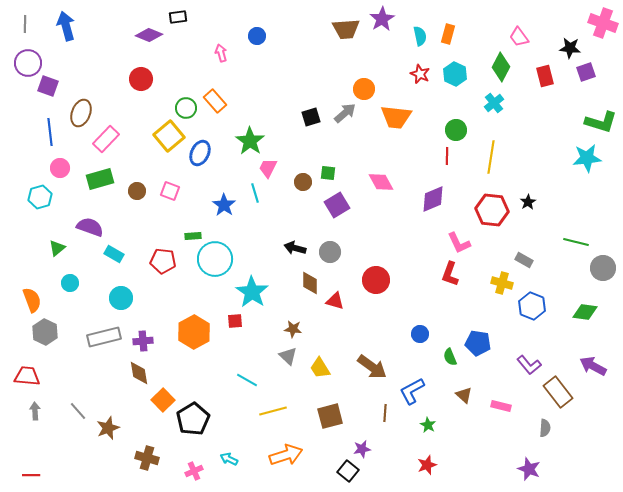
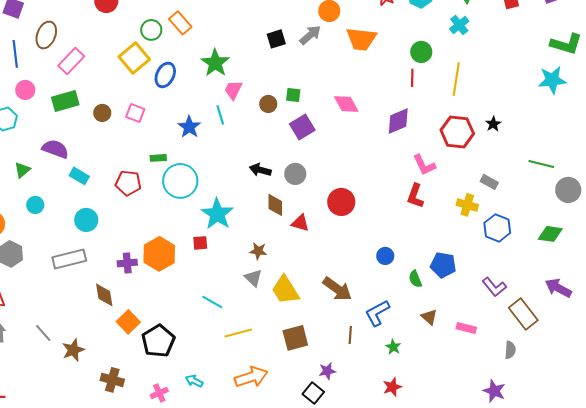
purple cross: (143, 341) -> (127, 263), moved
yellow trapezoid: (320, 368) -> (285, 290), size x1.4

